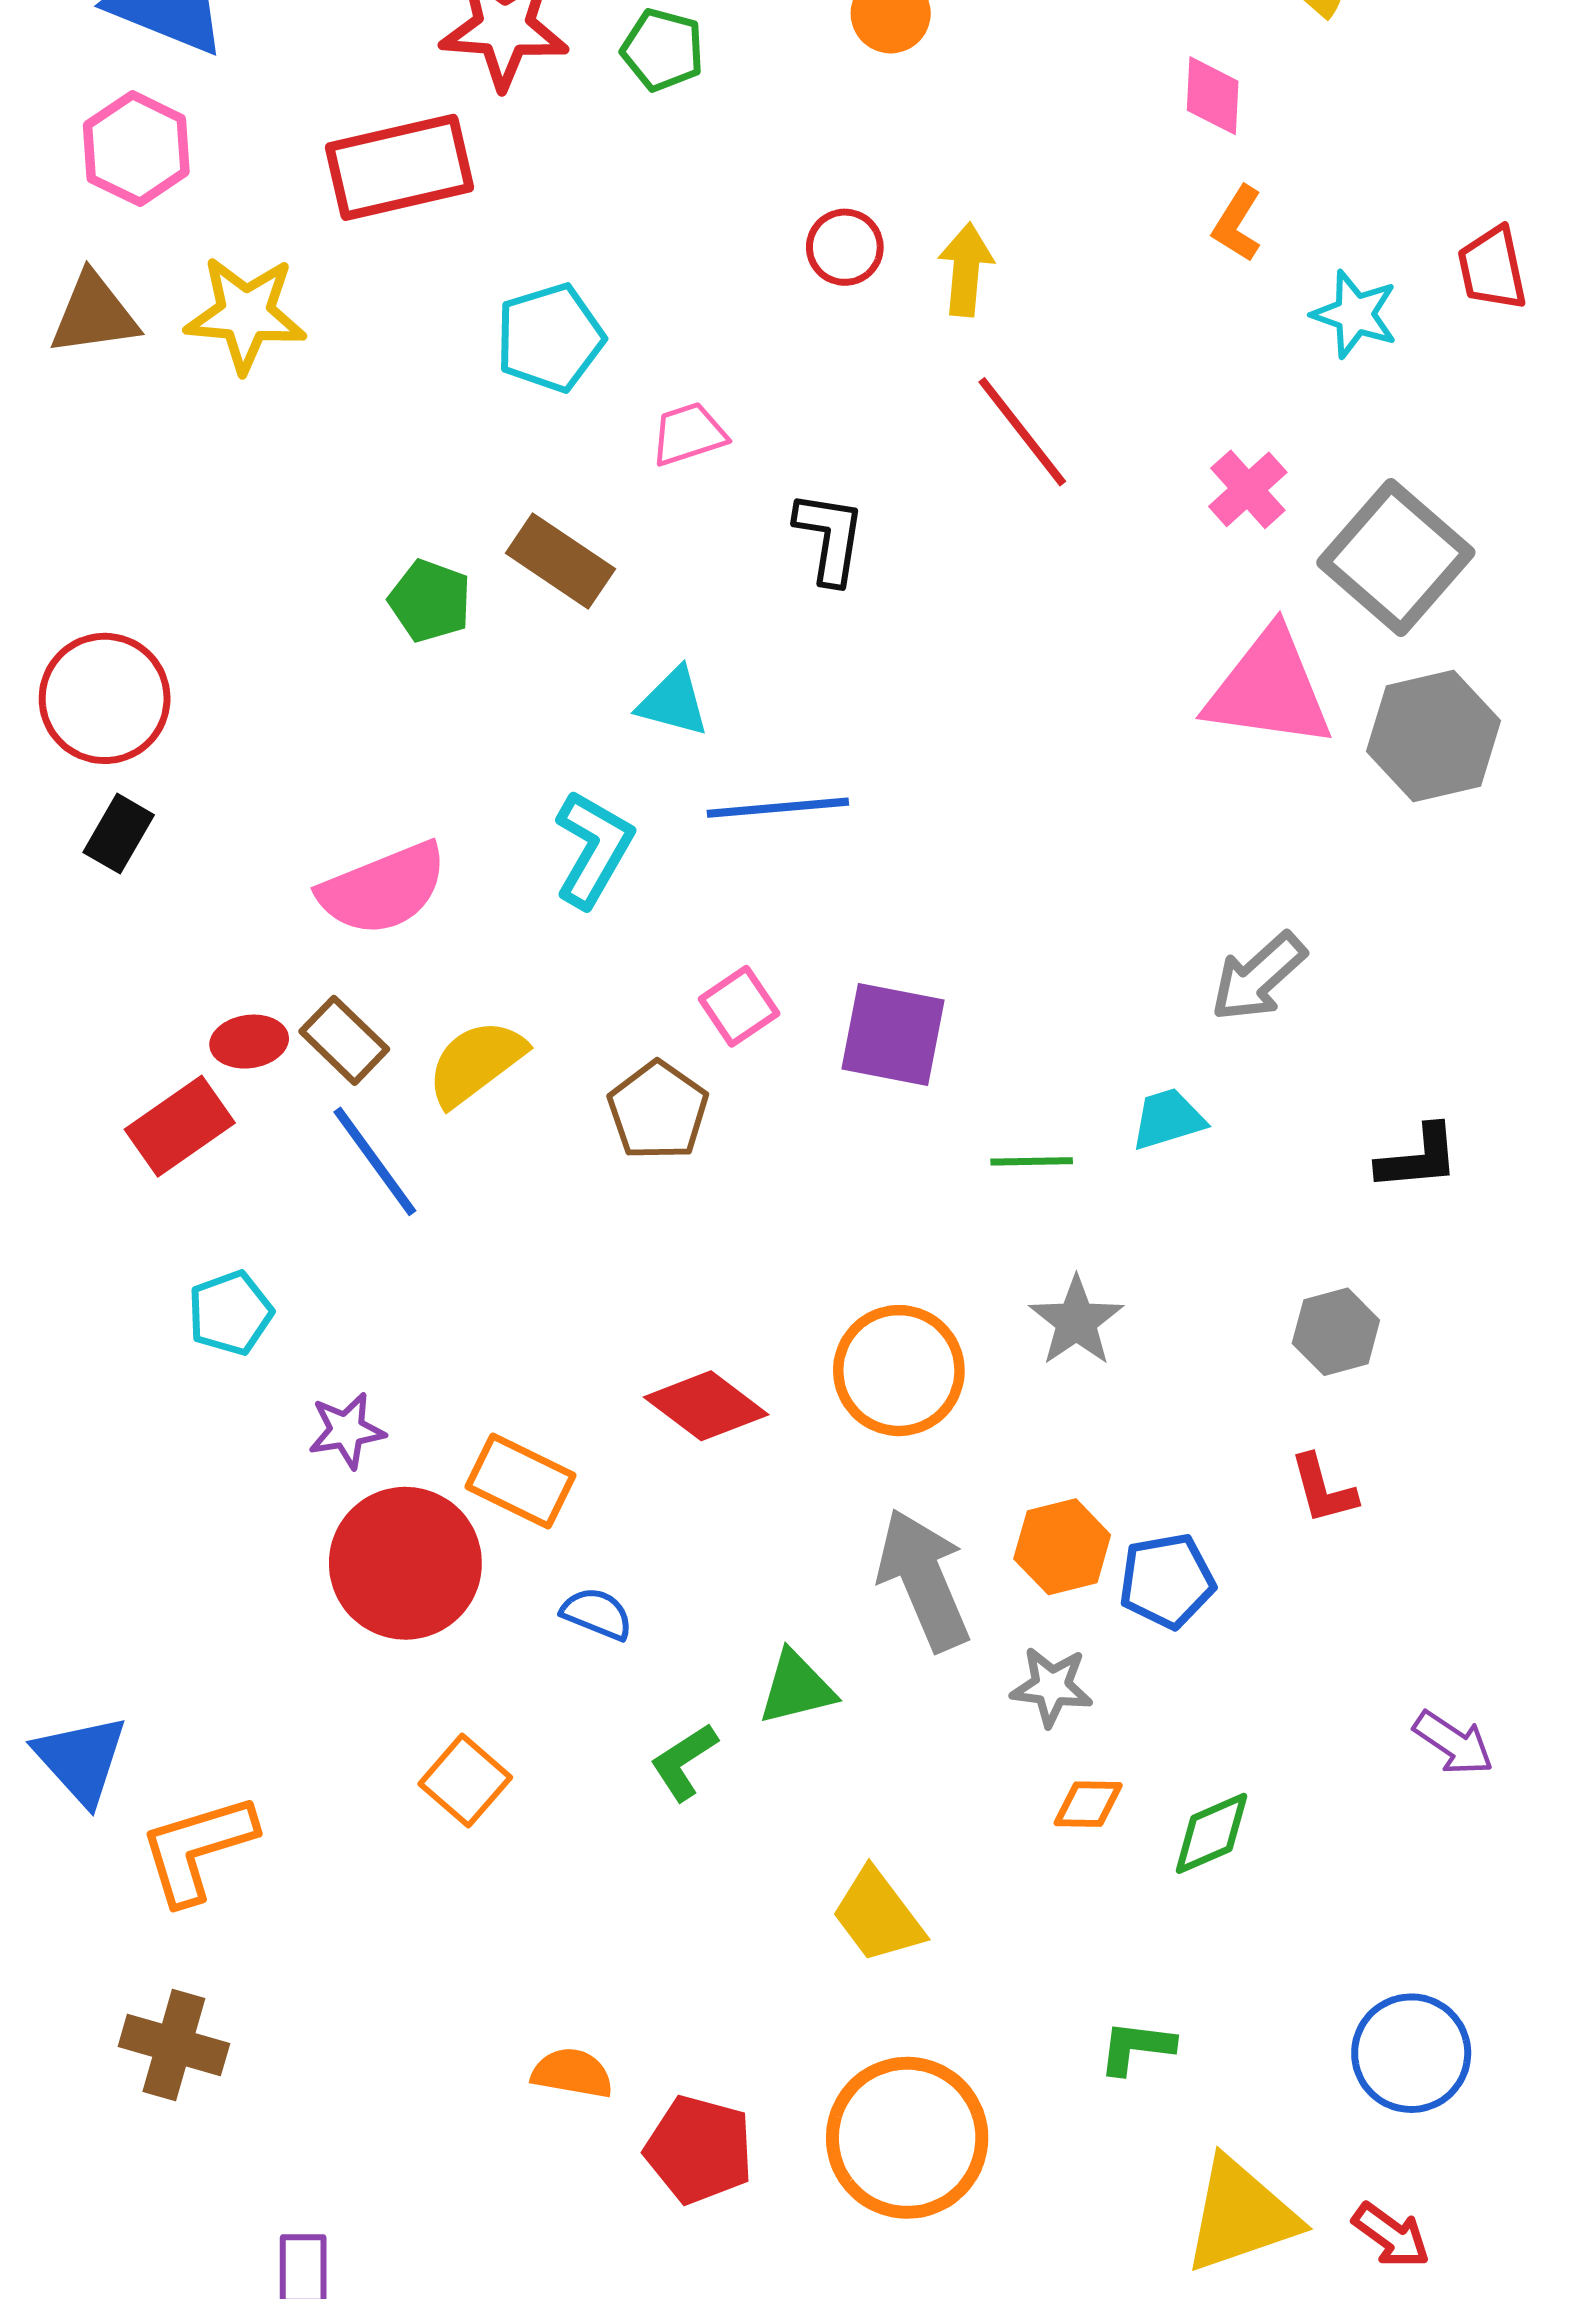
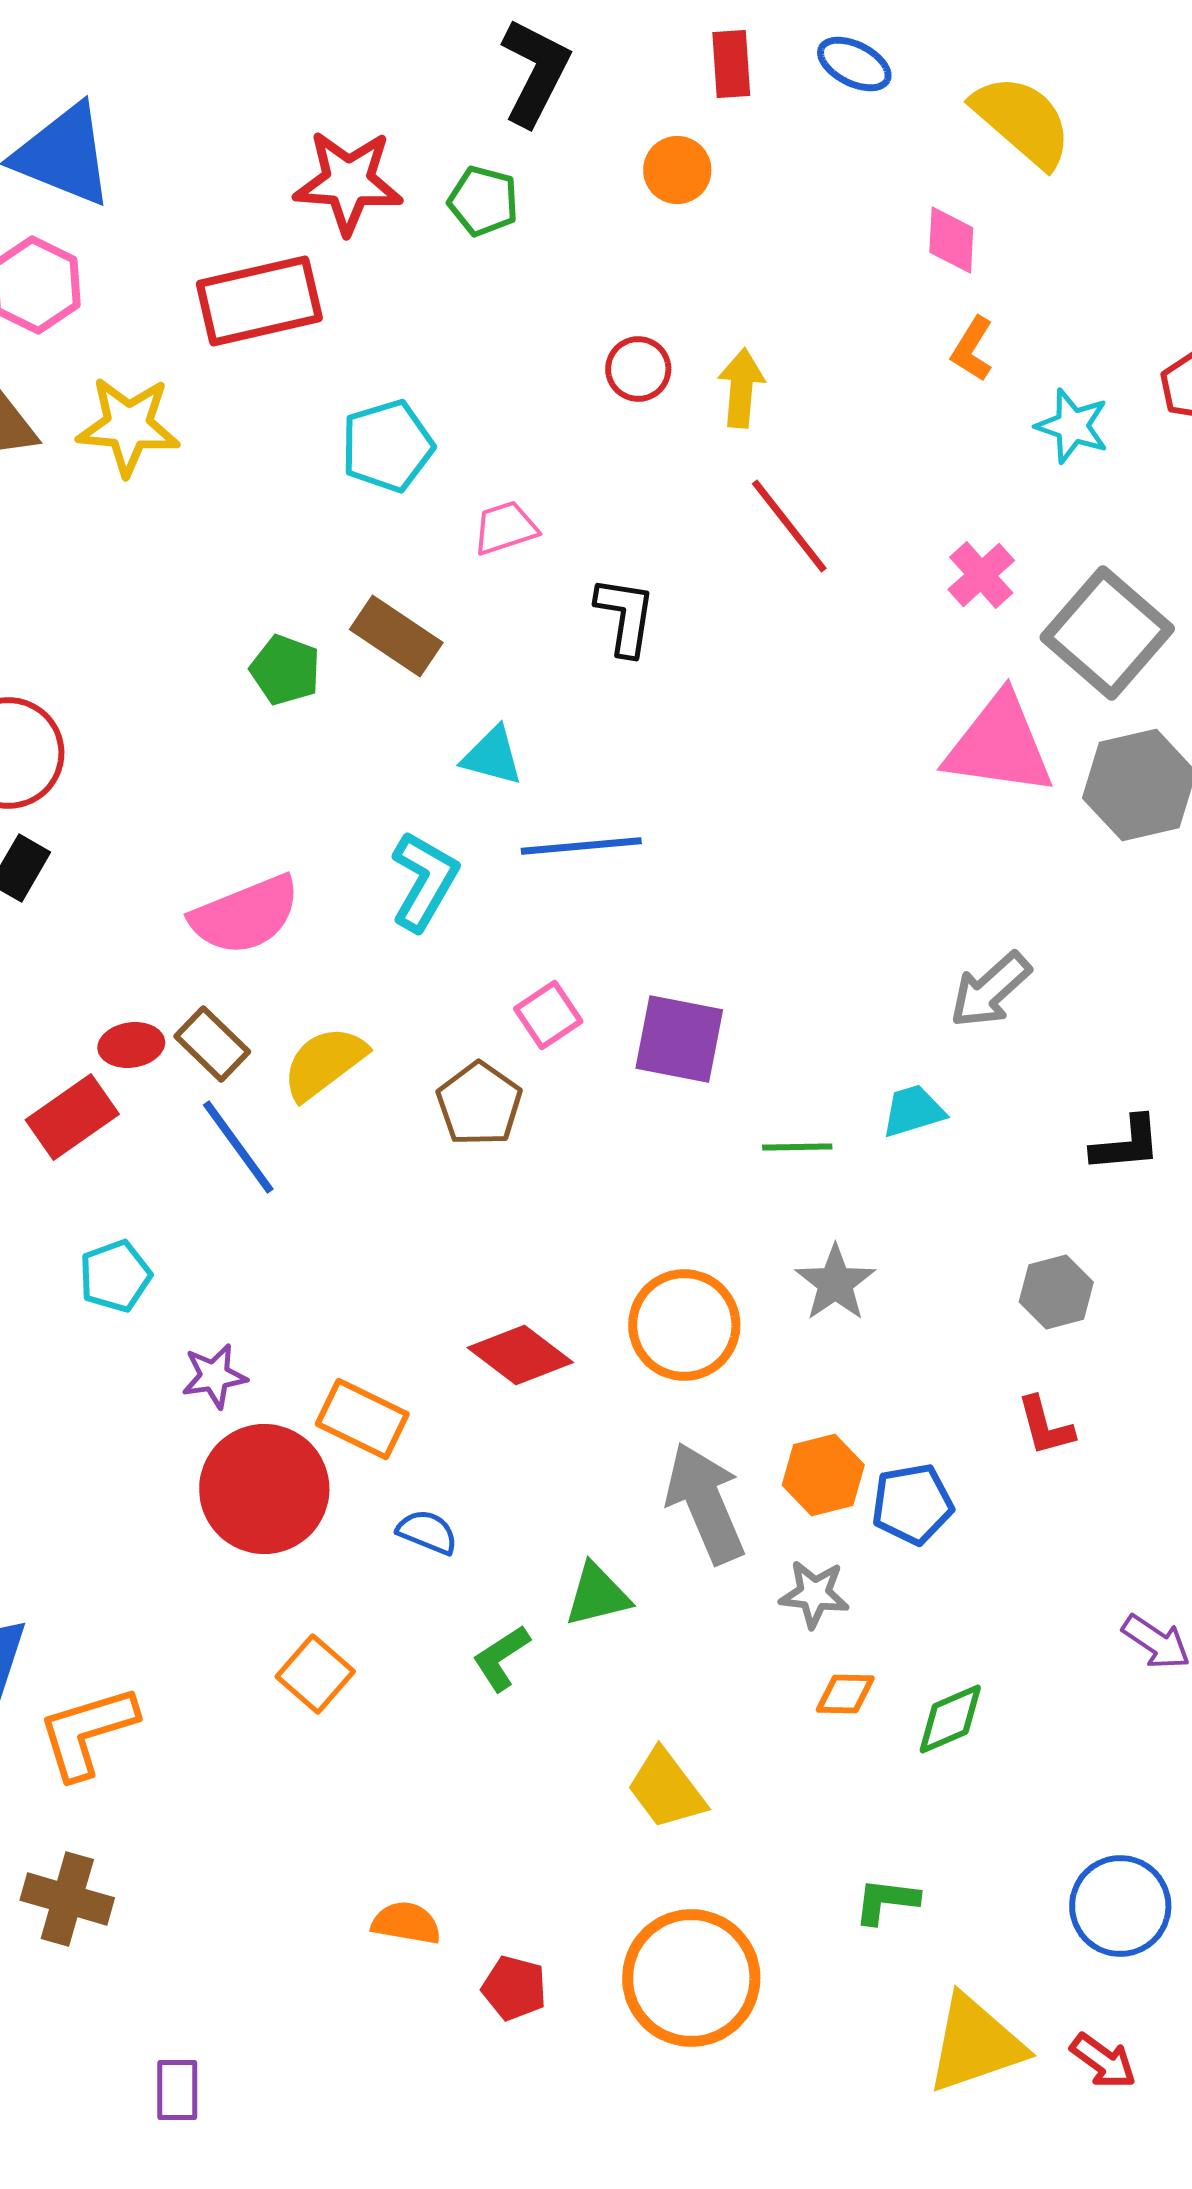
red pentagon: (699, 2150) -> (514, 1988), size x0.7

